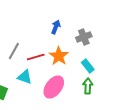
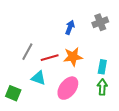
gray cross: (84, 37) -> (100, 22), moved
orange star: (59, 56) -> (73, 57), turned 30
cyan rectangle: (88, 66) -> (102, 67), turned 48

